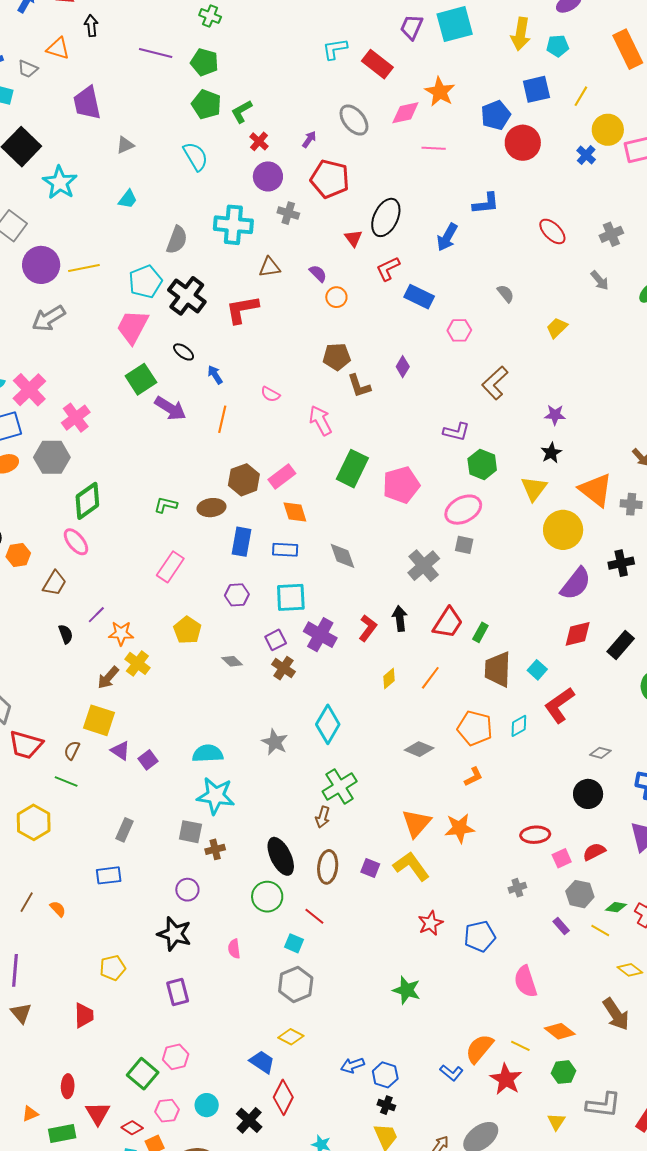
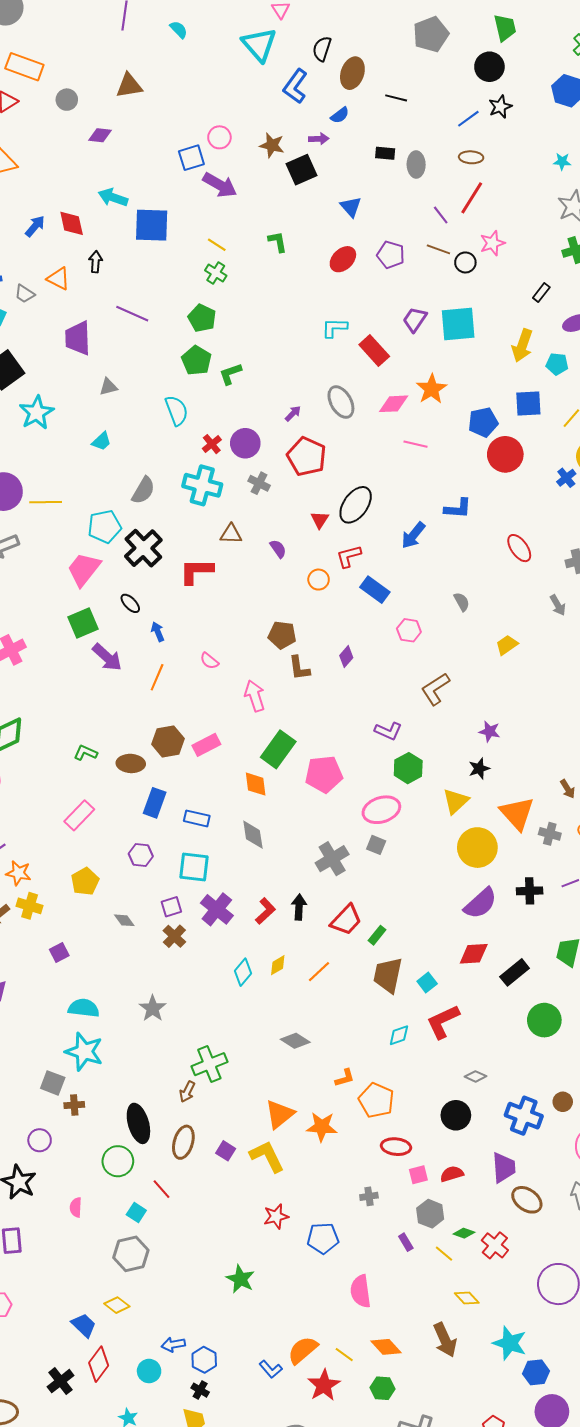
purple line: (156, 53) -> (132, 314), moved
red cross: (259, 141) -> (212, 444), moved
orange circle: (336, 297) -> (319, 580), moved
orange diamond: (295, 512) -> (256, 784), moved
yellow cross: (137, 663) -> (30, 906), turned -30
cyan diamond: (328, 724) -> (243, 972), moved, size x0.7
orange pentagon: (475, 728) -> (376, 1100), moved
purple square: (148, 760) -> (59, 952), moved
cyan circle: (207, 1105) -> (149, 1371), moved

